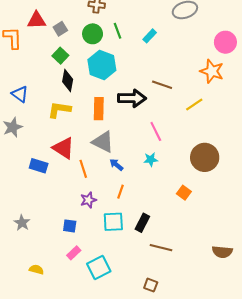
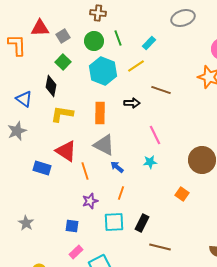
black diamond: (68, 81) -> (51, 86), moved
black arrow: (132, 98) -> (132, 103), size x0.6
yellow line: (194, 104) -> (136, 66), moved

